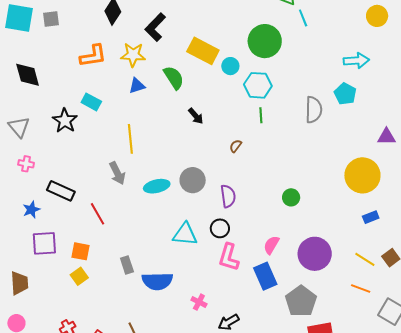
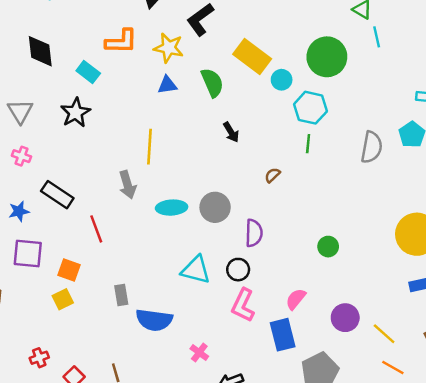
cyan rectangle: (91, 102) -> (88, 72), moved
purple circle: (315, 254) -> (345, 318), size x0.7
yellow line: (365, 259) -> (384, 334), moved

